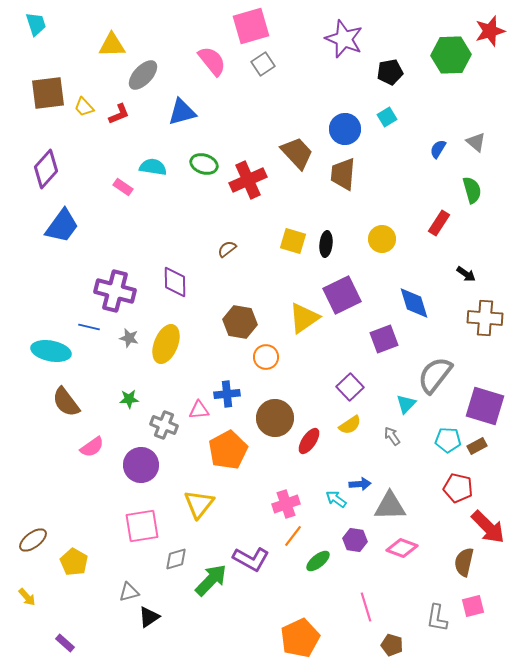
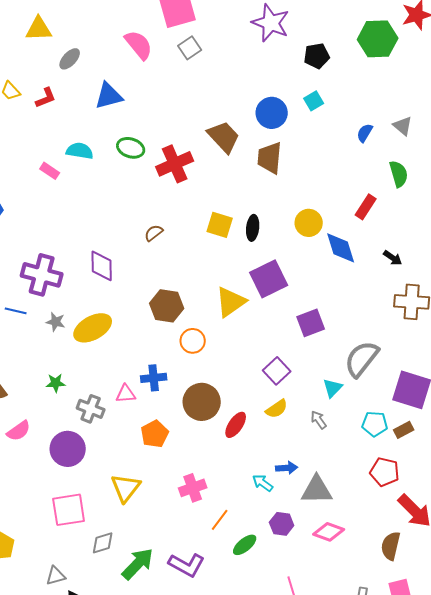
gray ellipse: (143, 75) -> (70, 59), size x0.7
blue diamond: (414, 303) -> (341, 248), moved
yellow ellipse: (166, 344) -> (93, 328), turned 39
orange pentagon: (228, 450) -> (155, 434), size x0.7
pink cross: (286, 504) -> (193, 488), moved
purple L-shape: (251, 559) -> (187, 565), moved

